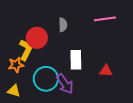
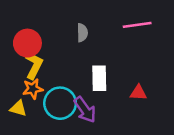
red circle: (37, 38) -> (27, 43), moved
orange star: (16, 65) -> (33, 89), moved
yellow triangle: (14, 91) -> (18, 108), moved

